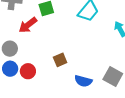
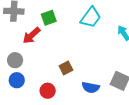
red circle: (28, 71) -> (48, 91), moved

